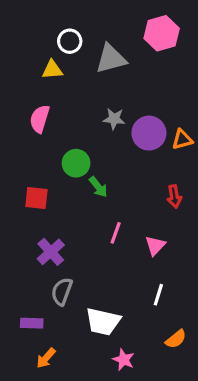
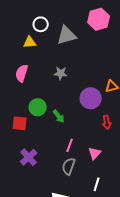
gray star: (114, 119) -> (61, 73), moved
purple circle: (149, 133) -> (91, 98), moved
green circle: (76, 163) -> (38, 107), moved
gray semicircle: (62, 291) -> (69, 166), moved

